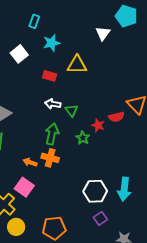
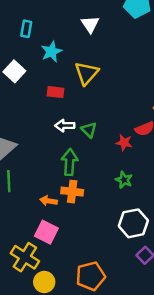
white triangle: (103, 33) -> (90, 24), moved
yellow triangle: (77, 65) -> (87, 73), turned -40
green star: (83, 138) -> (124, 180), moved

